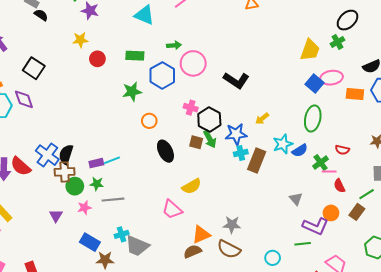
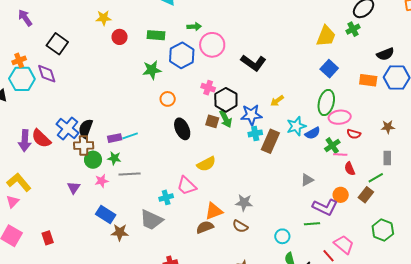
pink ellipse: (332, 78) -> (340, 117), moved
gray triangle: (296, 199) -> (307, 180), turned 40
cyan cross: (122, 234) -> (166, 197), moved
brown semicircle: (229, 249) -> (240, 226), size x0.7

